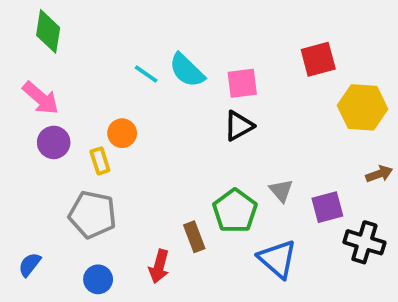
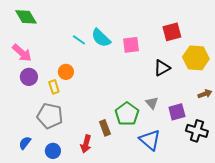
green diamond: (48, 31) -> (26, 17), turned -40
black triangle: (239, 126) -> (162, 68), moved
blue semicircle: (30, 265) -> (25, 143), moved

